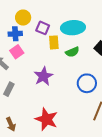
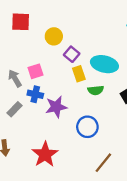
blue cross: (15, 34) -> (35, 94), moved
yellow rectangle: (54, 42) -> (79, 74), turned -32
blue circle: (87, 83) -> (87, 127), moved

